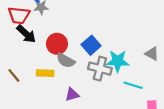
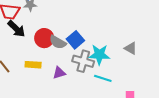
gray semicircle: (66, 60) -> (58, 42), moved
cyan line: (133, 85) -> (103, 78), moved
purple triangle: (72, 95) -> (59, 73), moved

